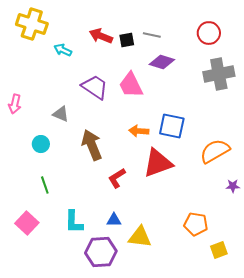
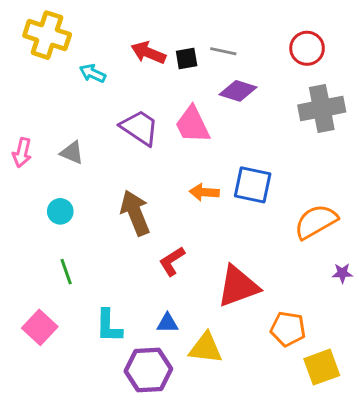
gray triangle: (61, 114) -> (72, 153), moved
red triangle: (158, 163) -> (238, 286), moved
yellow square: (219, 250) -> (322, 367), size x1.4

